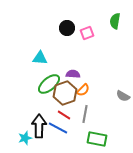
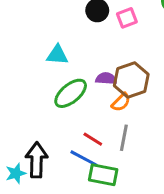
brown hexagon: (65, 93) -> (131, 80), moved
black arrow: (39, 126) -> (37, 160), moved
cyan star: (25, 138) -> (16, 173), moved
green rectangle: (97, 139) -> (103, 175), moved

